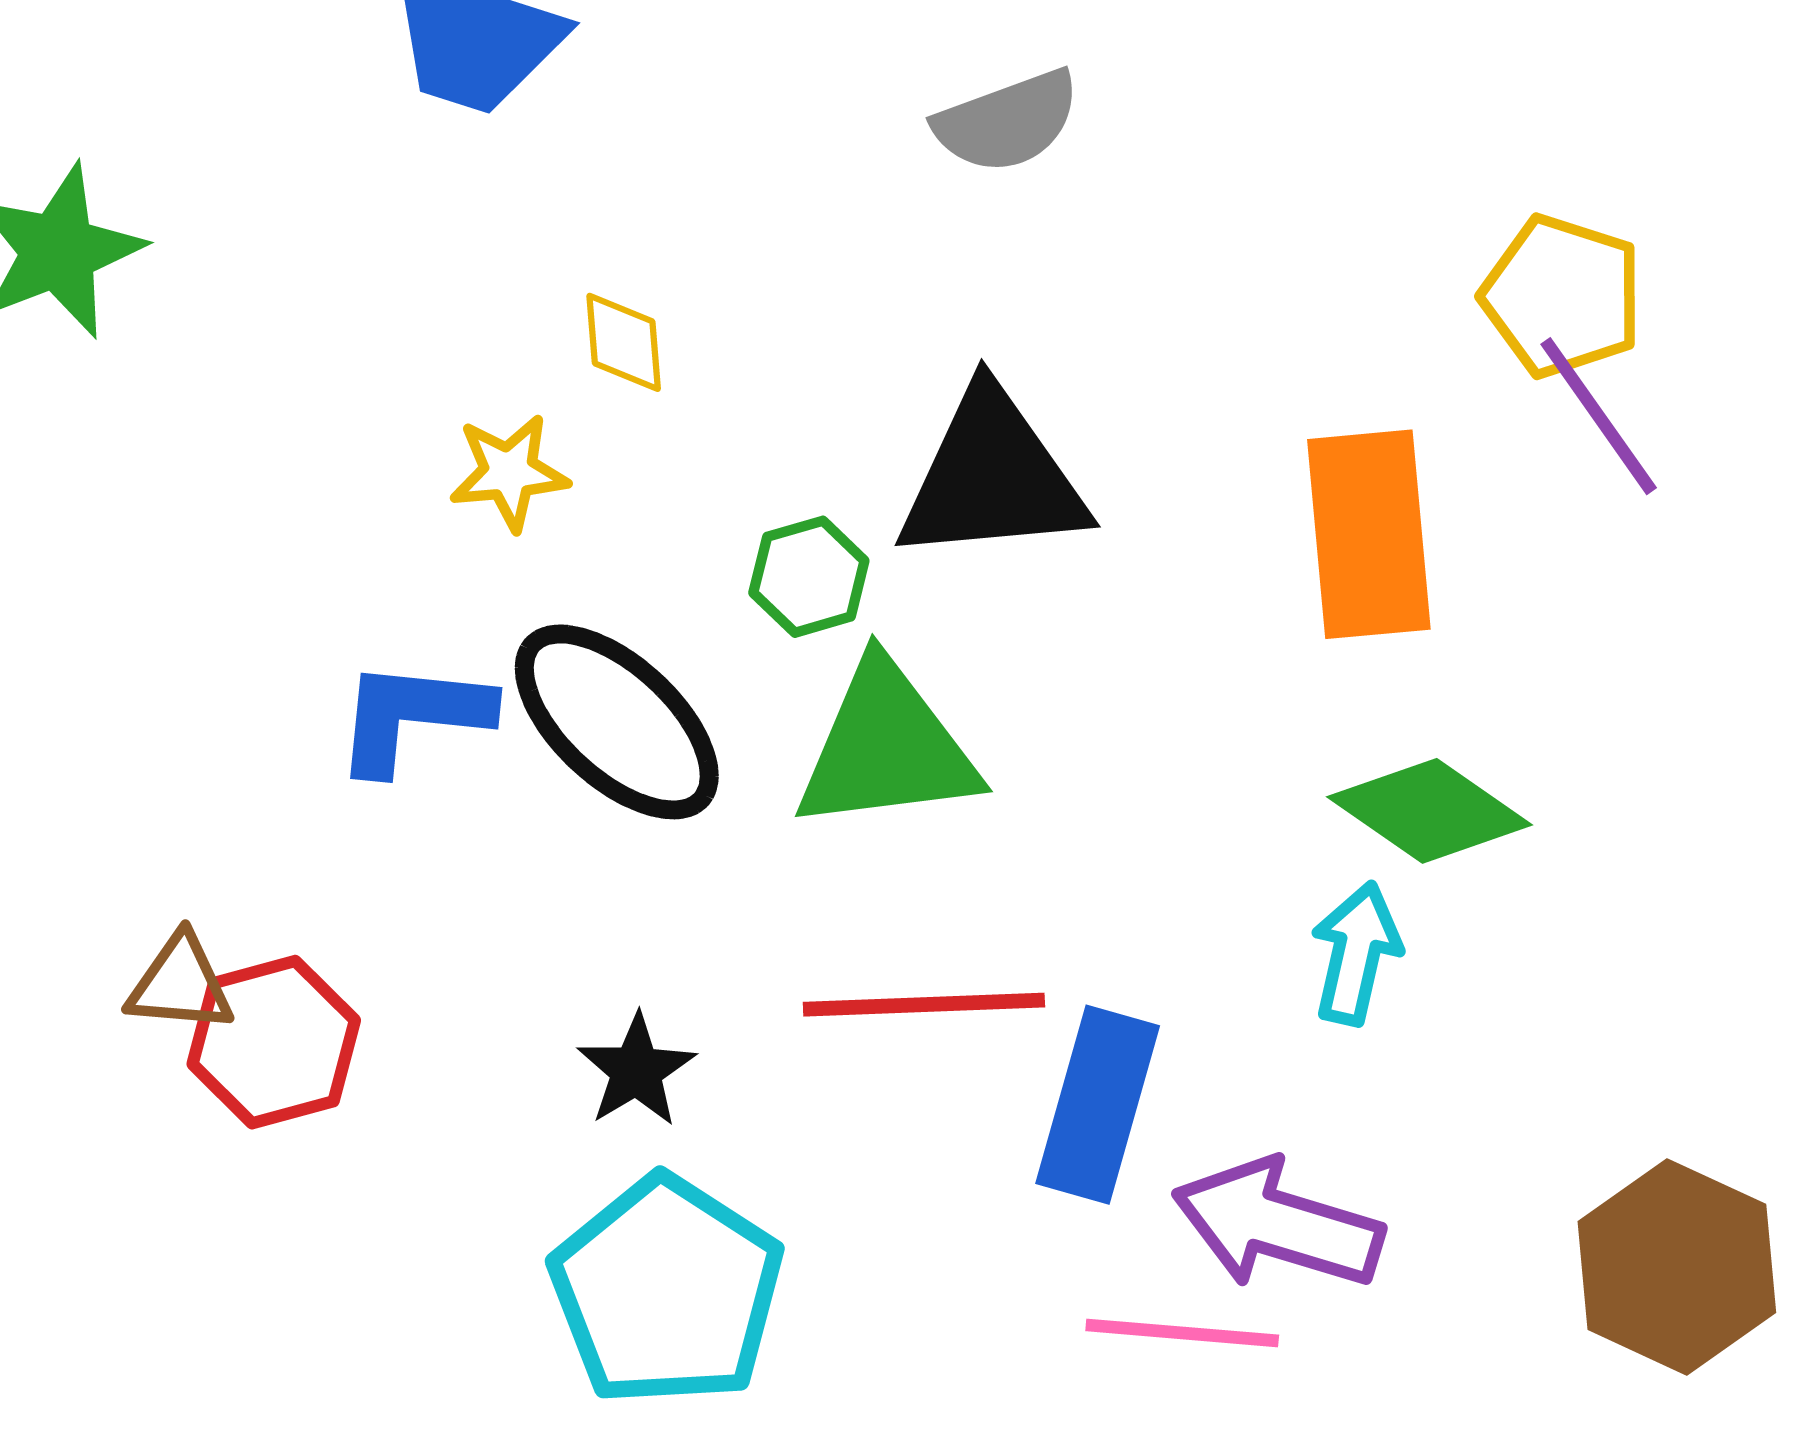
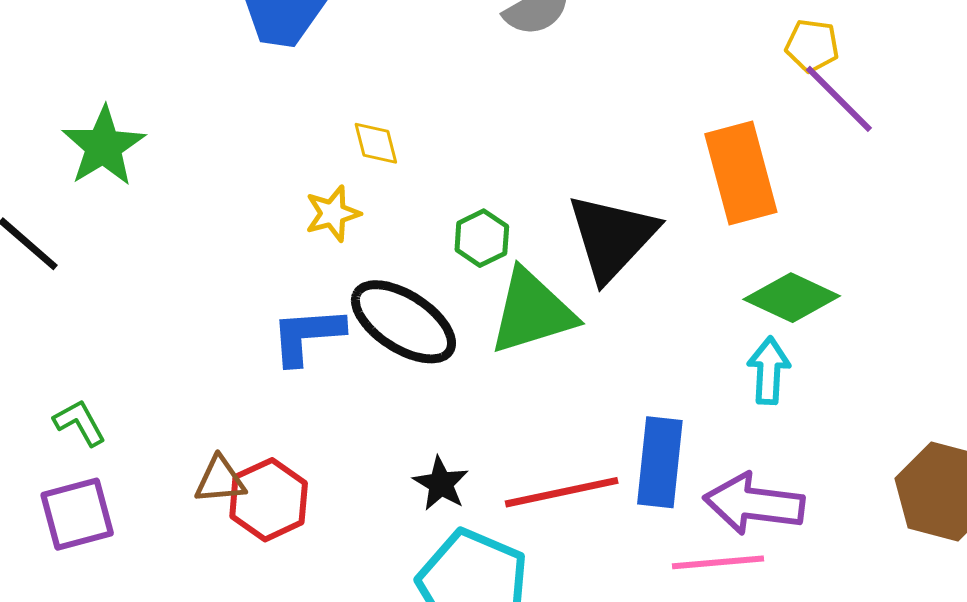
yellow pentagon: (1562, 296) -> (812, 46), size x0.7
black triangle: (992, 477) -> (612, 237), moved, turned -32
red line: (924, 1005) -> (562, 492), moved

